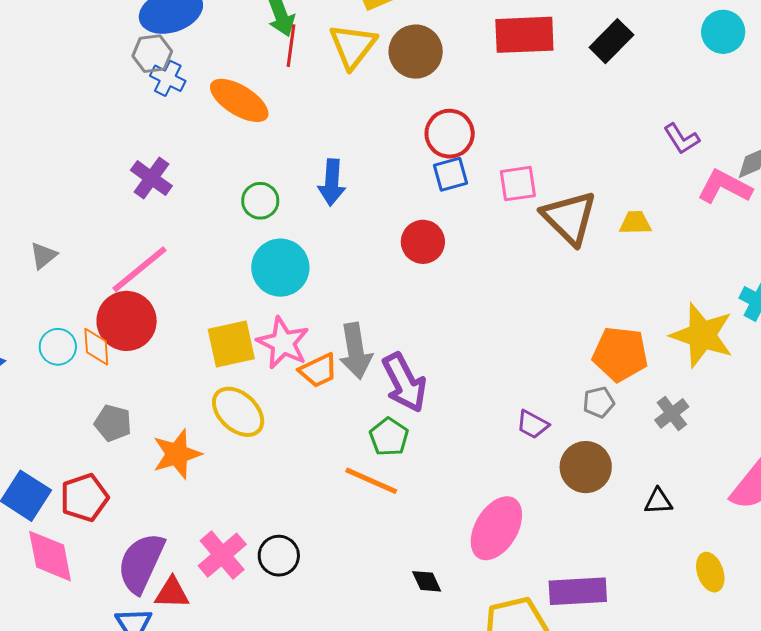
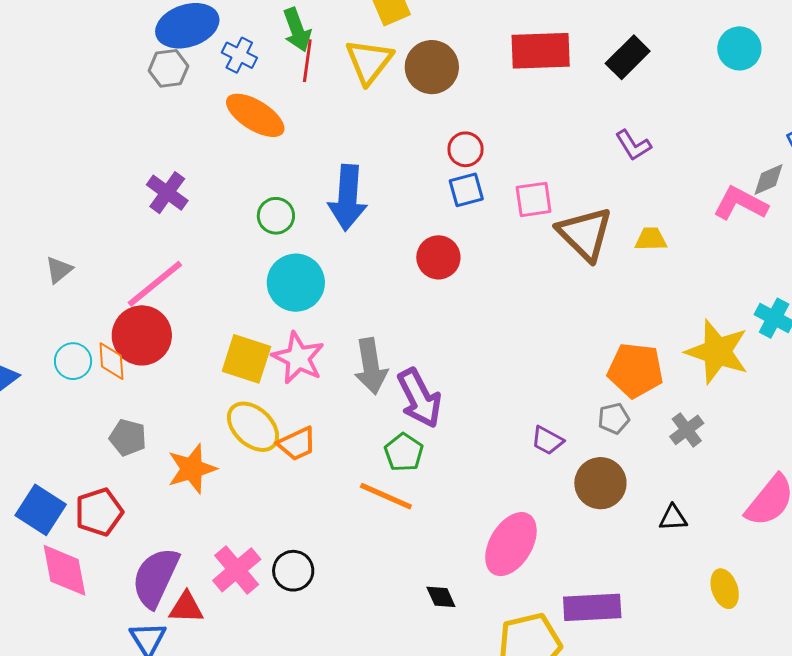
blue cross: (168, 78) -> (239, 55), moved
red circle: (450, 134) -> (466, 149), size x0.7
purple L-shape: (681, 139) -> (633, 145), moved
blue arrow: (332, 182) -> (348, 198), size x1.4
yellow square: (231, 344) -> (246, 359), turned 30
orange trapezoid: (318, 370) -> (297, 444), moved

